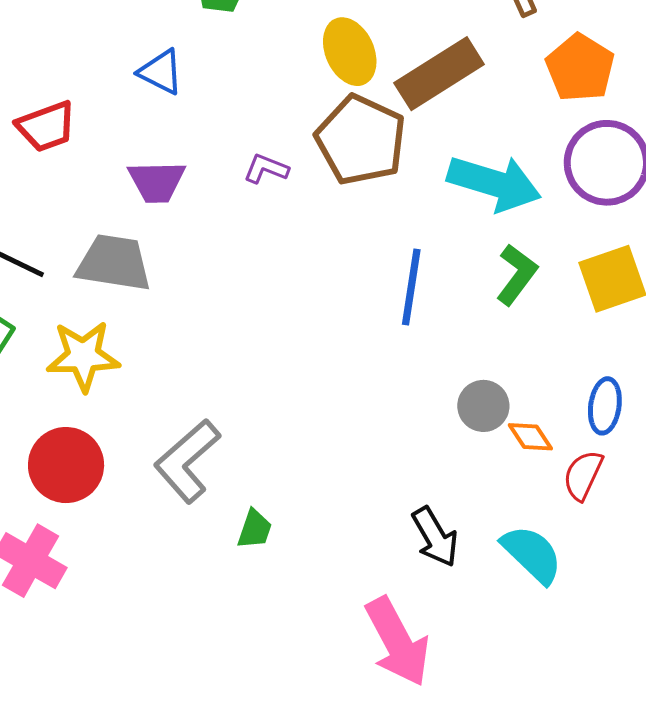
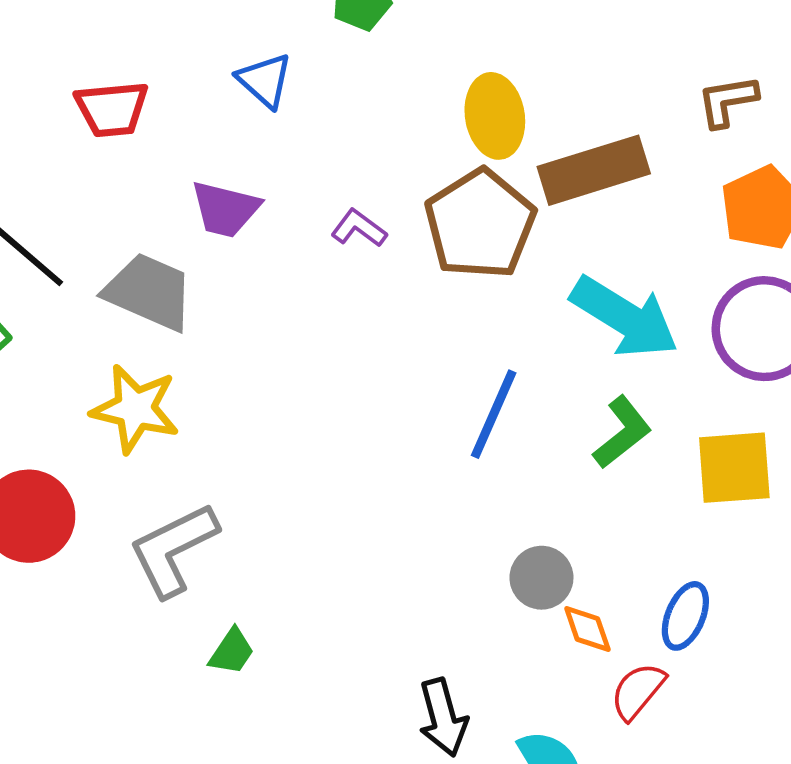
yellow star: (83, 356) -> (135, 409), moved

